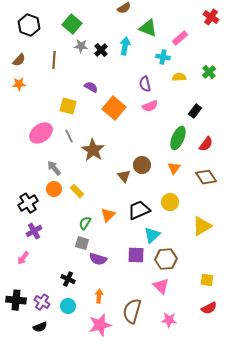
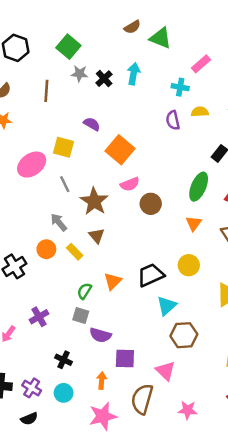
green triangle: (148, 28) -> (161, 38), moved
purple semicircle: (145, 84) -> (173, 120), moved
pink semicircle: (150, 106) -> (130, 184), moved
pink ellipse: (41, 133) -> (32, 165), moved
brown circle: (142, 165) -> (151, 204), moved
gray arrow: (54, 168) -> (59, 222), moved
brown triangle: (124, 176) -> (97, 236), moved
purple cross: (34, 231) -> (39, 317), moved
purple square: (136, 255) -> (125, 359), moved
pink triangle: (161, 286) -> (165, 371), moved

